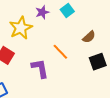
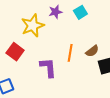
brown semicircle: (89, 37) -> (92, 51), moved
orange line: (60, 52) -> (70, 53), turned 48

